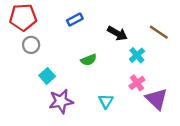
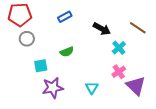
green semicircle: (89, 60) -> (67, 52), moved
cyan square: (47, 76) -> (41, 66), turned 32

